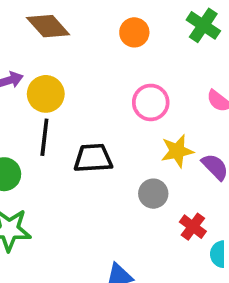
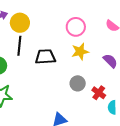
yellow star: (177, 151) -> (80, 52), moved
gray circle: (153, 194) -> (78, 83), moved

